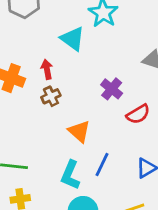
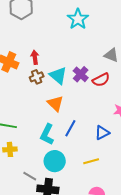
cyan triangle: (73, 39) -> (58, 75), moved
red semicircle: (138, 114) -> (101, 80), moved

